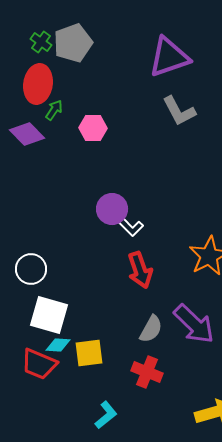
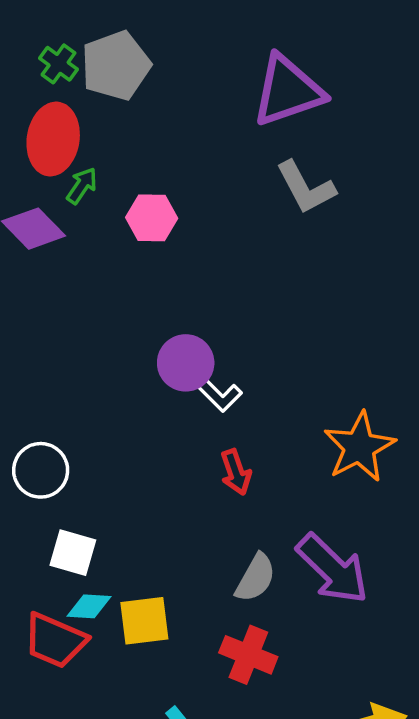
red arrow: (140, 270) -> (236, 472), size x0.7
white square: (49, 315) -> (73, 553), size x0.7

